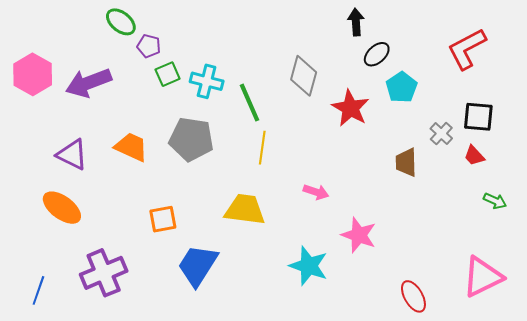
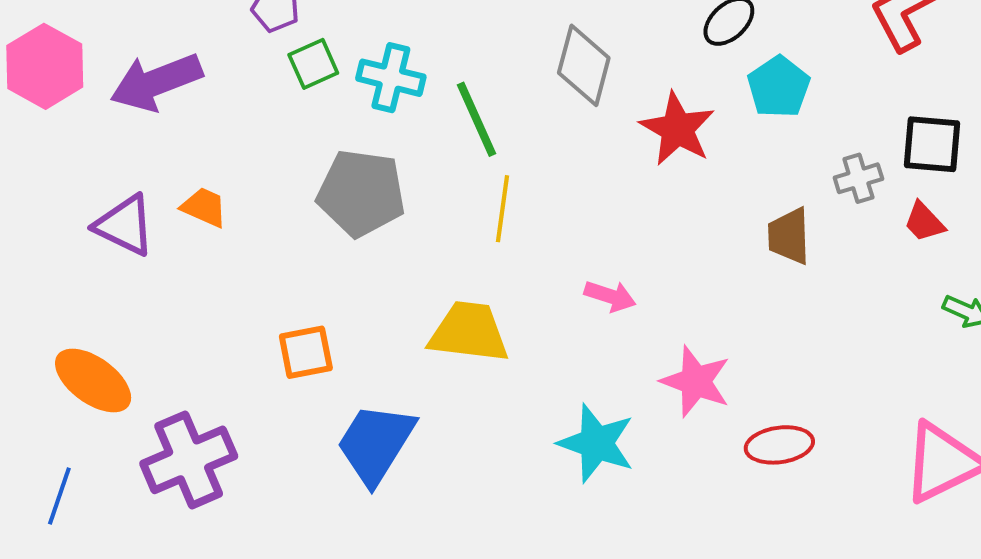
gray cross: (441, 134) -> (858, 178), turned 30
orange trapezoid: (131, 147) -> (204, 207), moved, size x0.7
orange ellipse: (62, 208) -> (93, 380), moved
red ellipse: (413, 296) -> (779, 445), moved, turned -68

